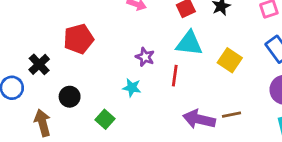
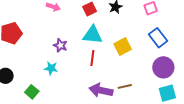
yellow square: (230, 60) -> (123, 47), turned 30
red line: (175, 76) -> (92, 58), moved

